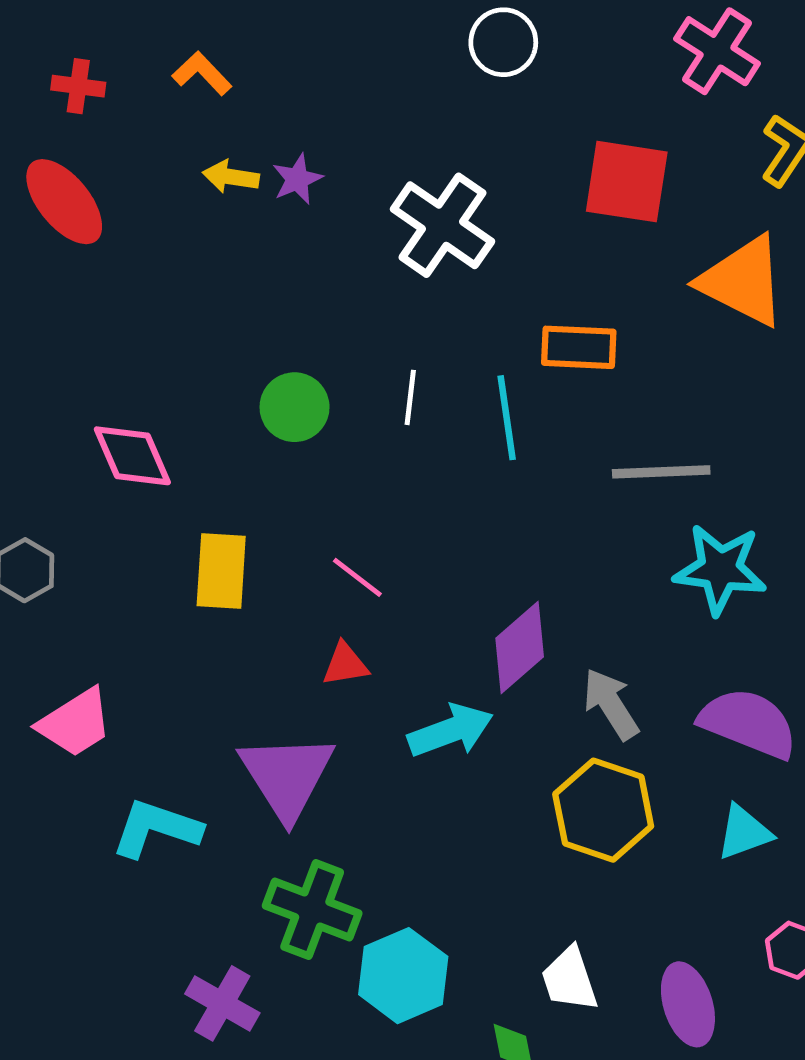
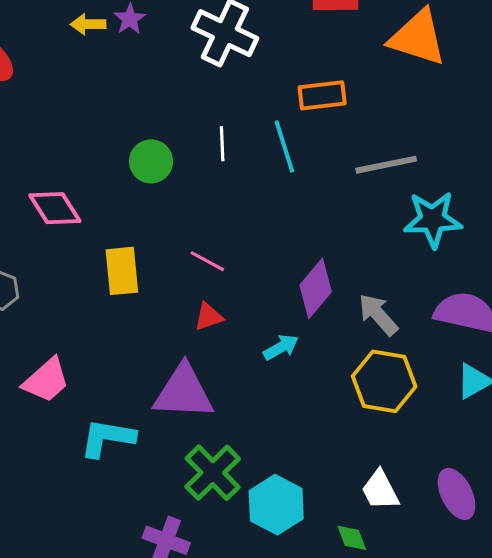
cyan arrow: (451, 731) -> (281, 347), size x0.7
purple triangle: (287, 776) -> (183, 392), turned -46
green cross: (312, 909) -> (213, 473), turned 34

